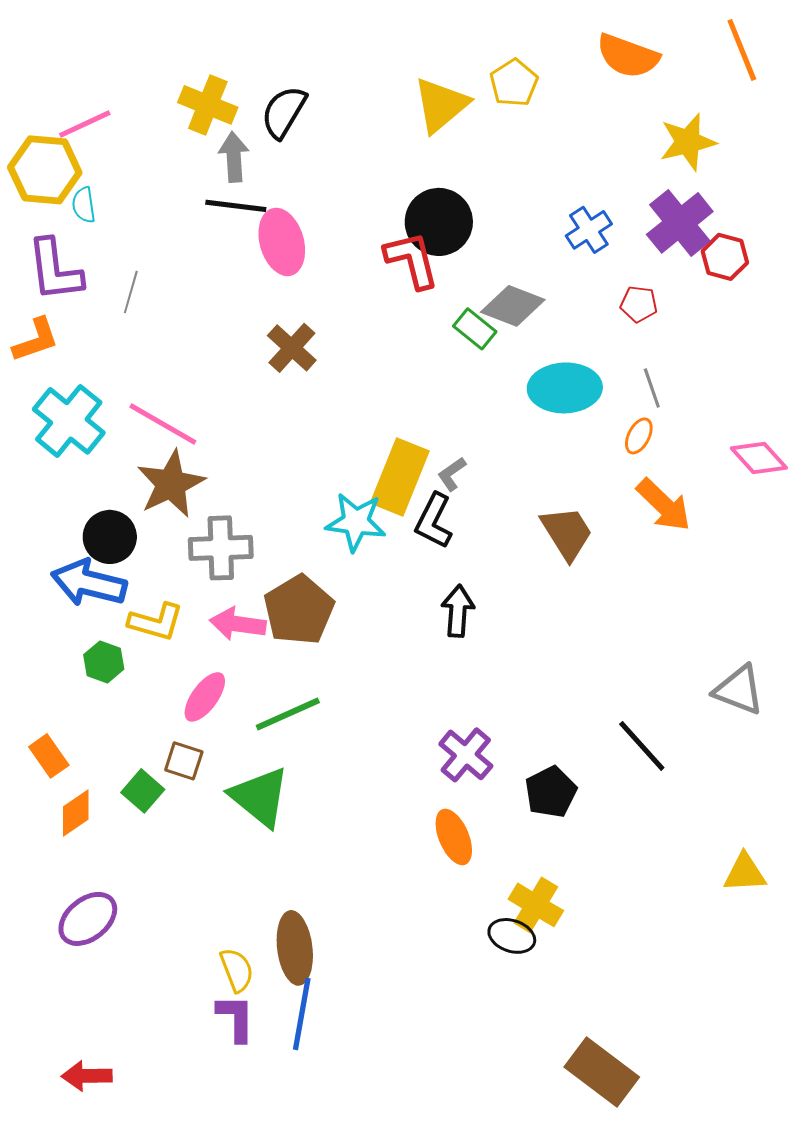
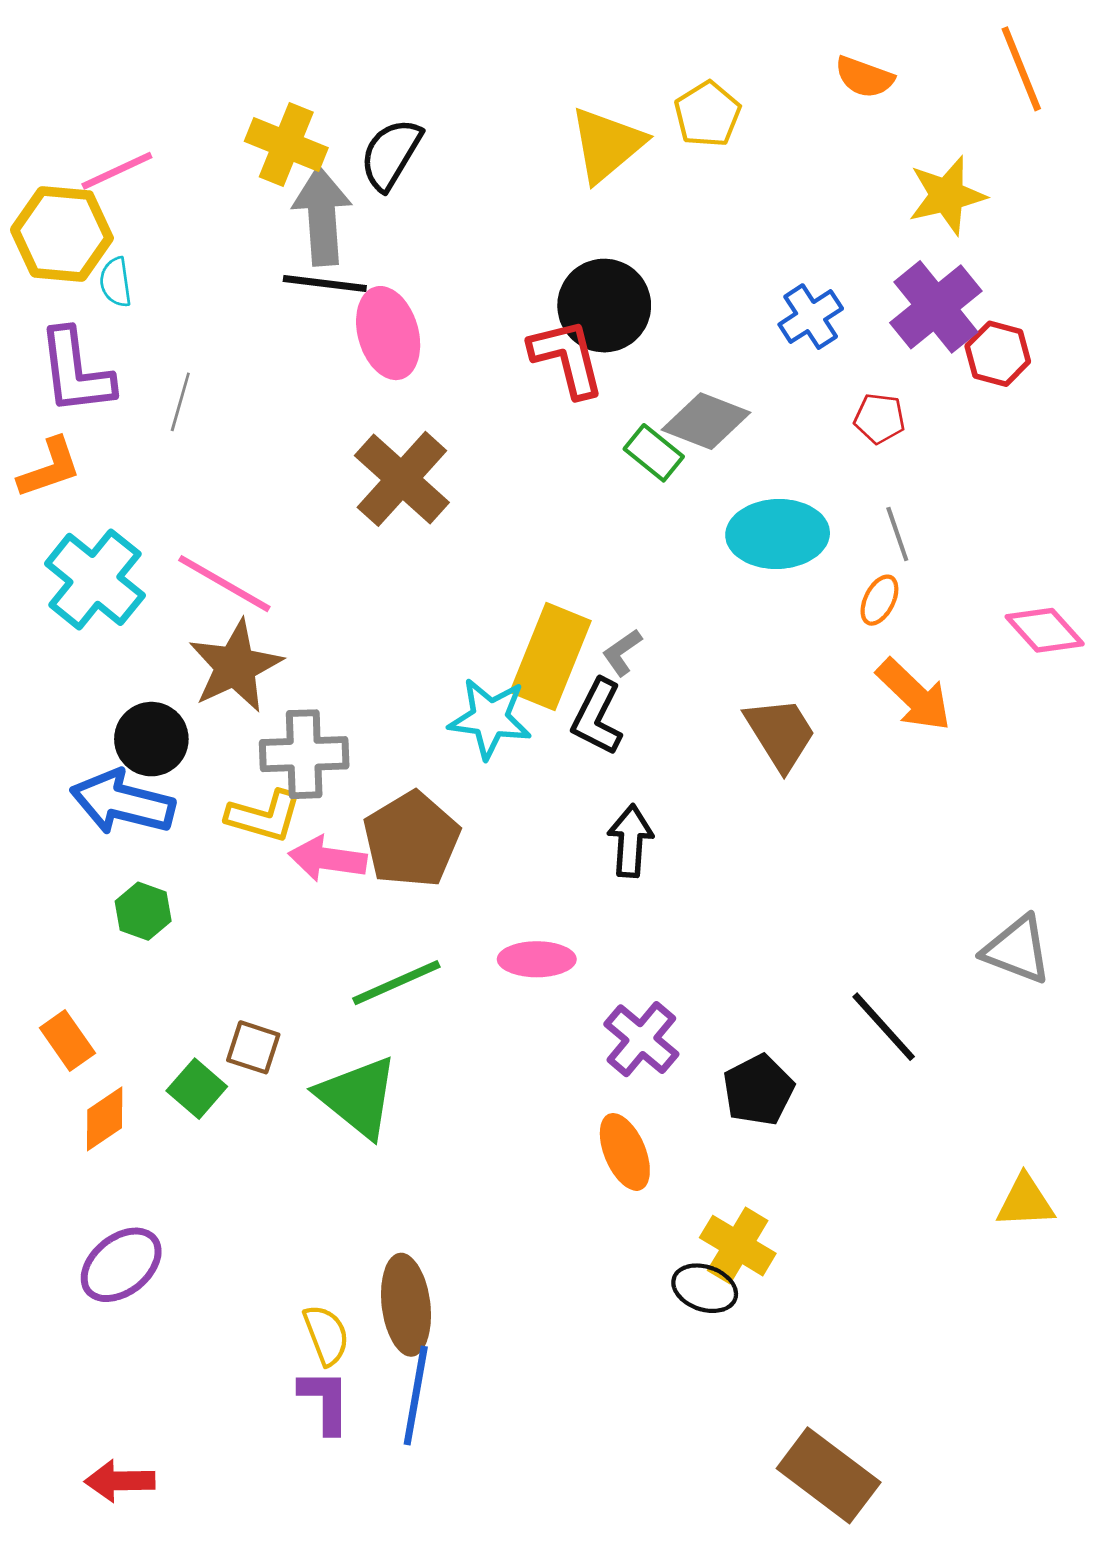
orange semicircle: (628, 56) -> (864, 77), size x0.7
gray arrow: (234, 157) -> (322, 216), size x1.4
brown cross: (292, 348) -> (402, 479), size x1.4
yellow L-shape: (156, 622) -> (264, 816), moved
pink ellipse: (205, 697) -> (537, 959), moved, turned 54

